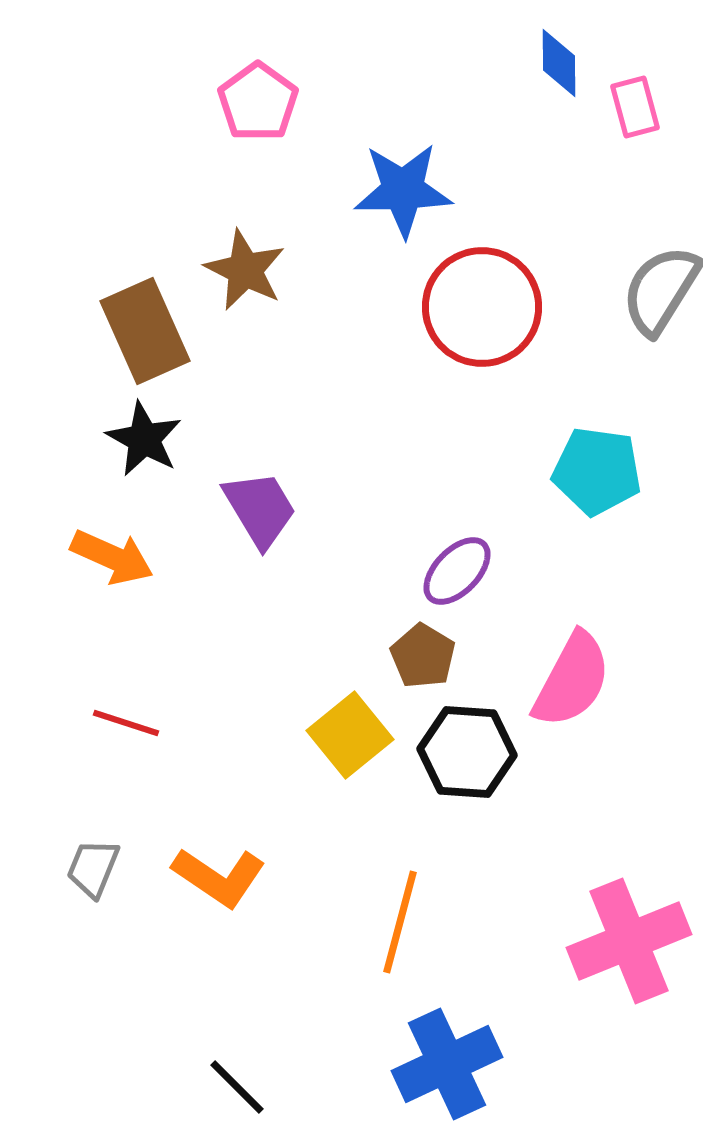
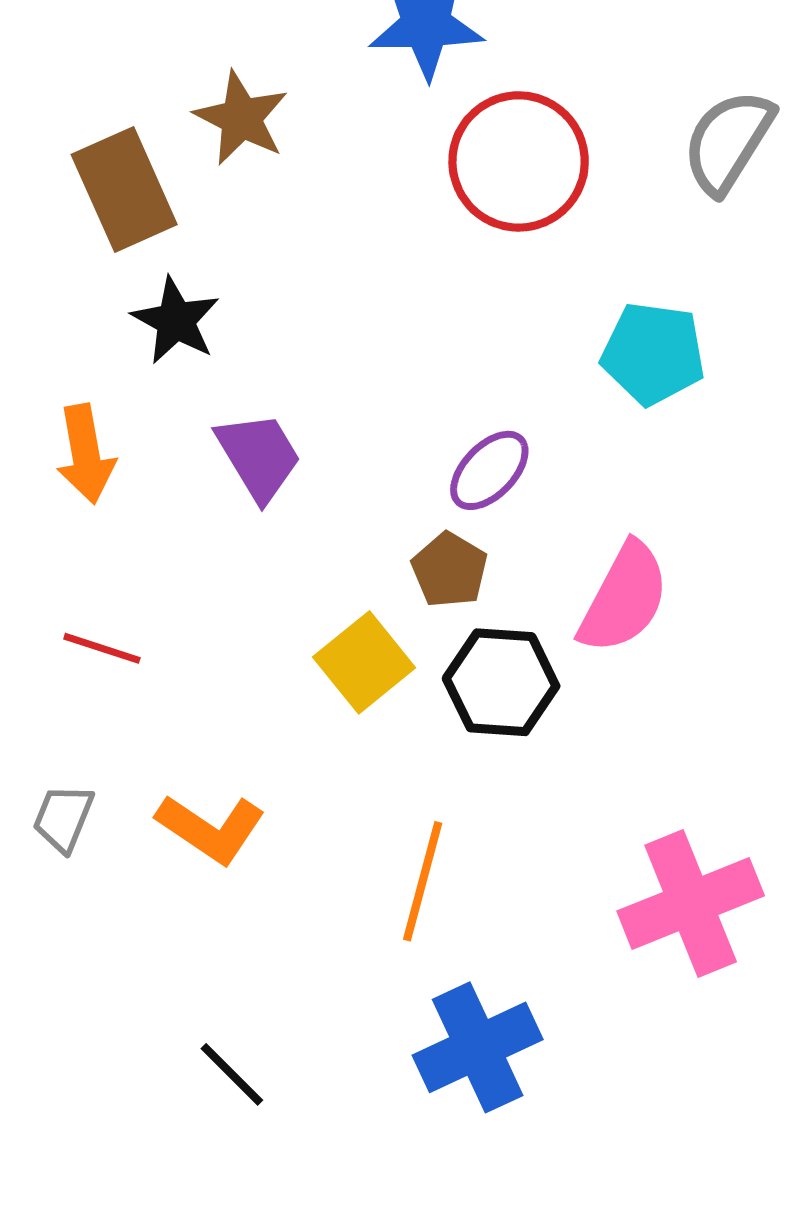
black star: (144, 439) -> (176, 321), moved
purple trapezoid: (260, 509) -> (259, 456), moved
orange arrow: (112, 557) -> (86, 454), turned 56

